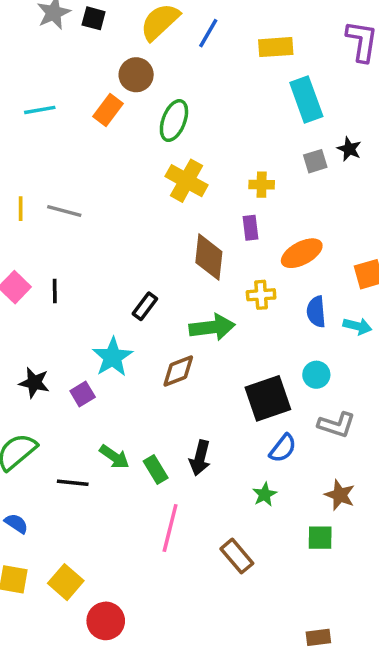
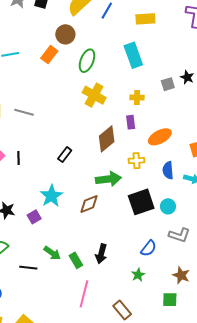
cyan rectangle: (306, 99) -> (133, 55), moved
brown diamond: (209, 257) -> (107, 139), turned 44
black rectangle: (145, 306) -> (65, 155), moved
black square: (268, 398) -> (141, 202), moved

